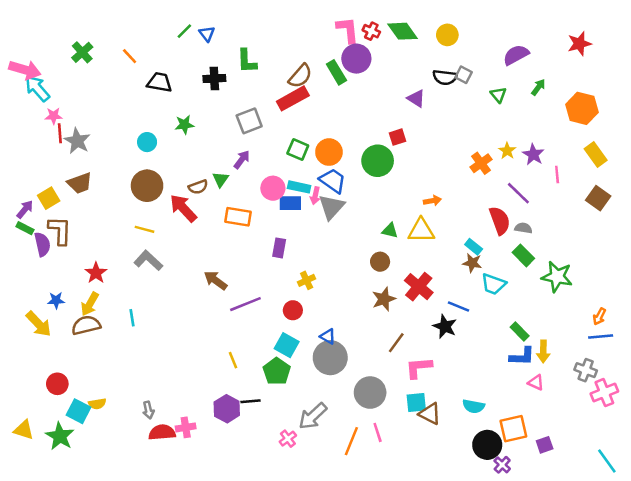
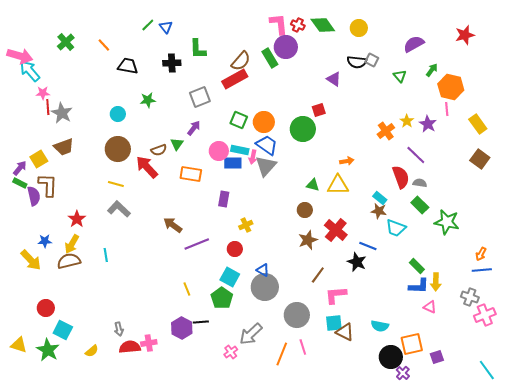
orange hexagon: (582, 108) -> (451, 87), moved
pink line: (557, 174) -> (447, 109), moved
yellow semicircle: (97, 404) -> (92, 351), moved, turned -32

